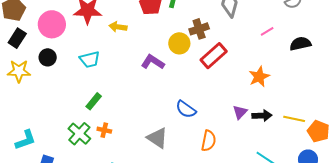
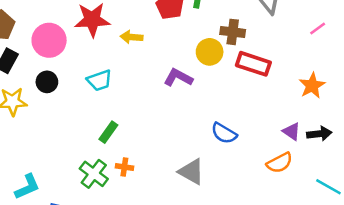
brown cross: (199, 29) -> (233, 32), turned 30
red rectangle: (214, 56) -> (253, 64), turned 64
purple triangle: (240, 112) -> (292, 131), turned -35
orange semicircle: (209, 141) -> (280, 163), moved, turned 55

